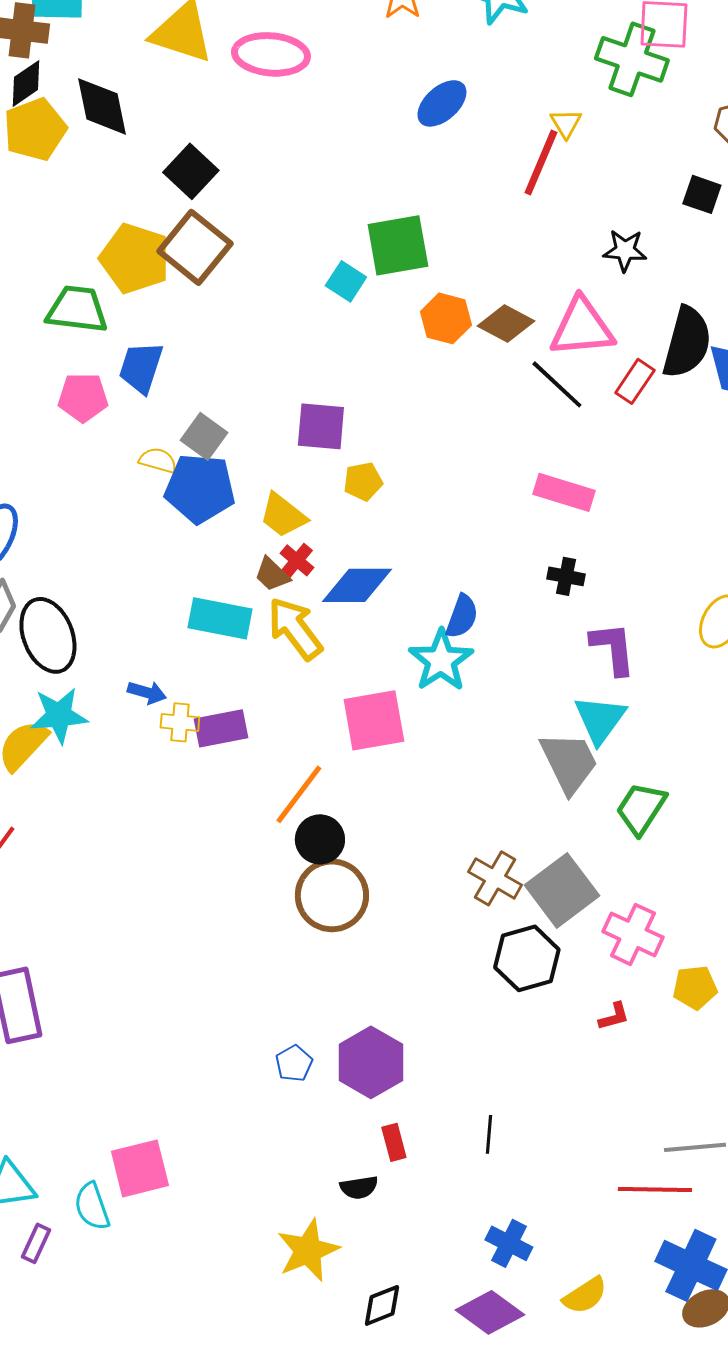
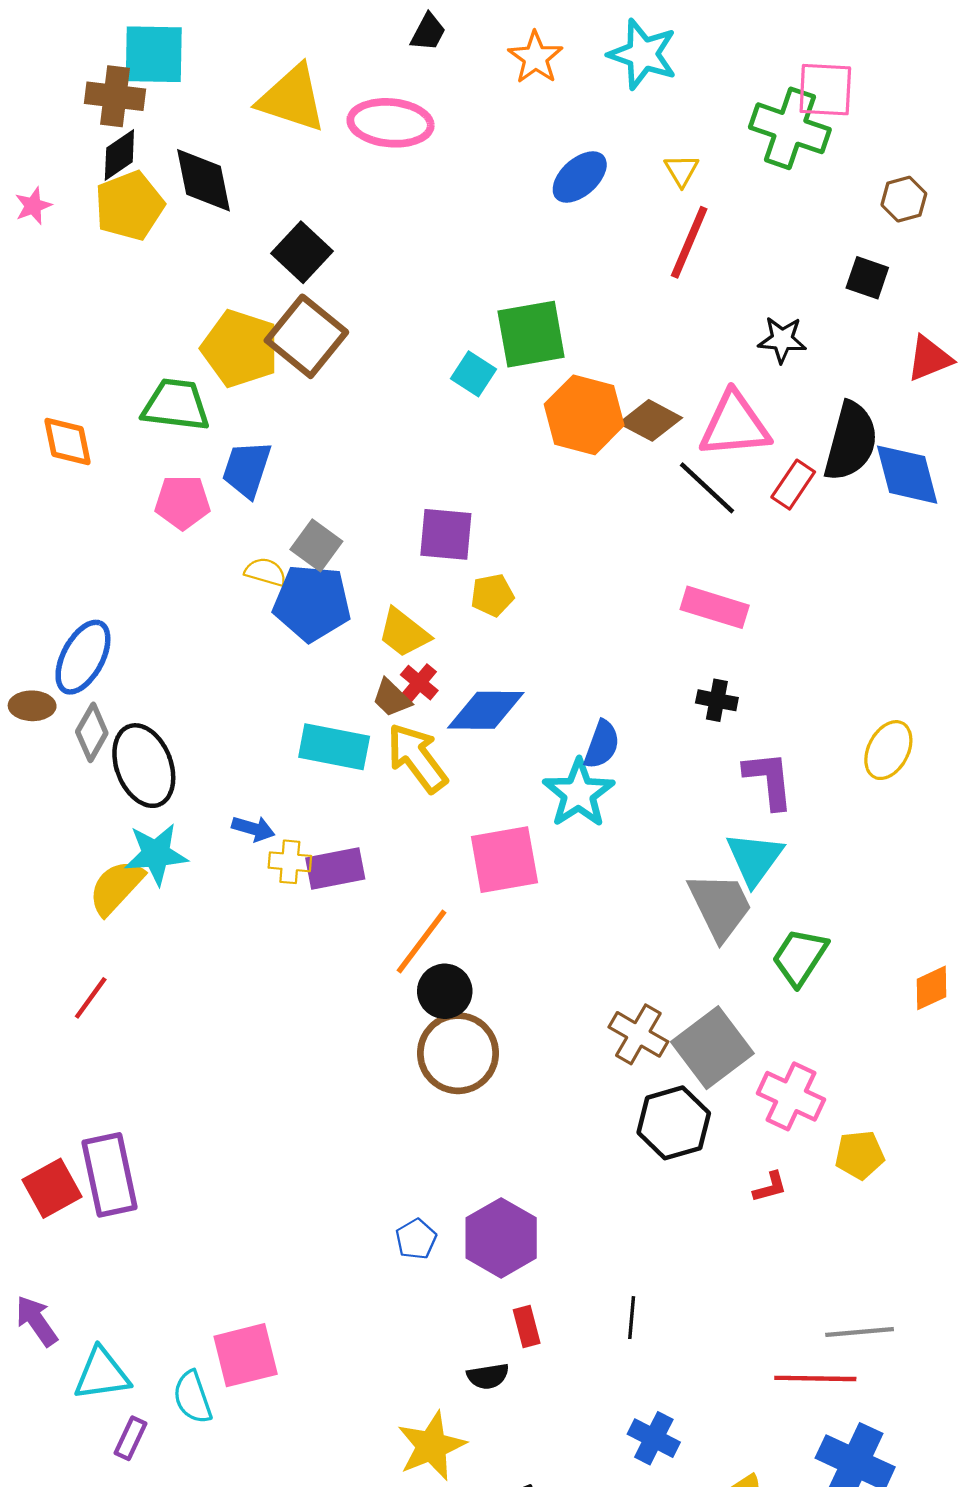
yellow triangle: (566, 123) -> (681, 170), moved
orange hexagon: (446, 318) -> (584, 415), size x1.4

